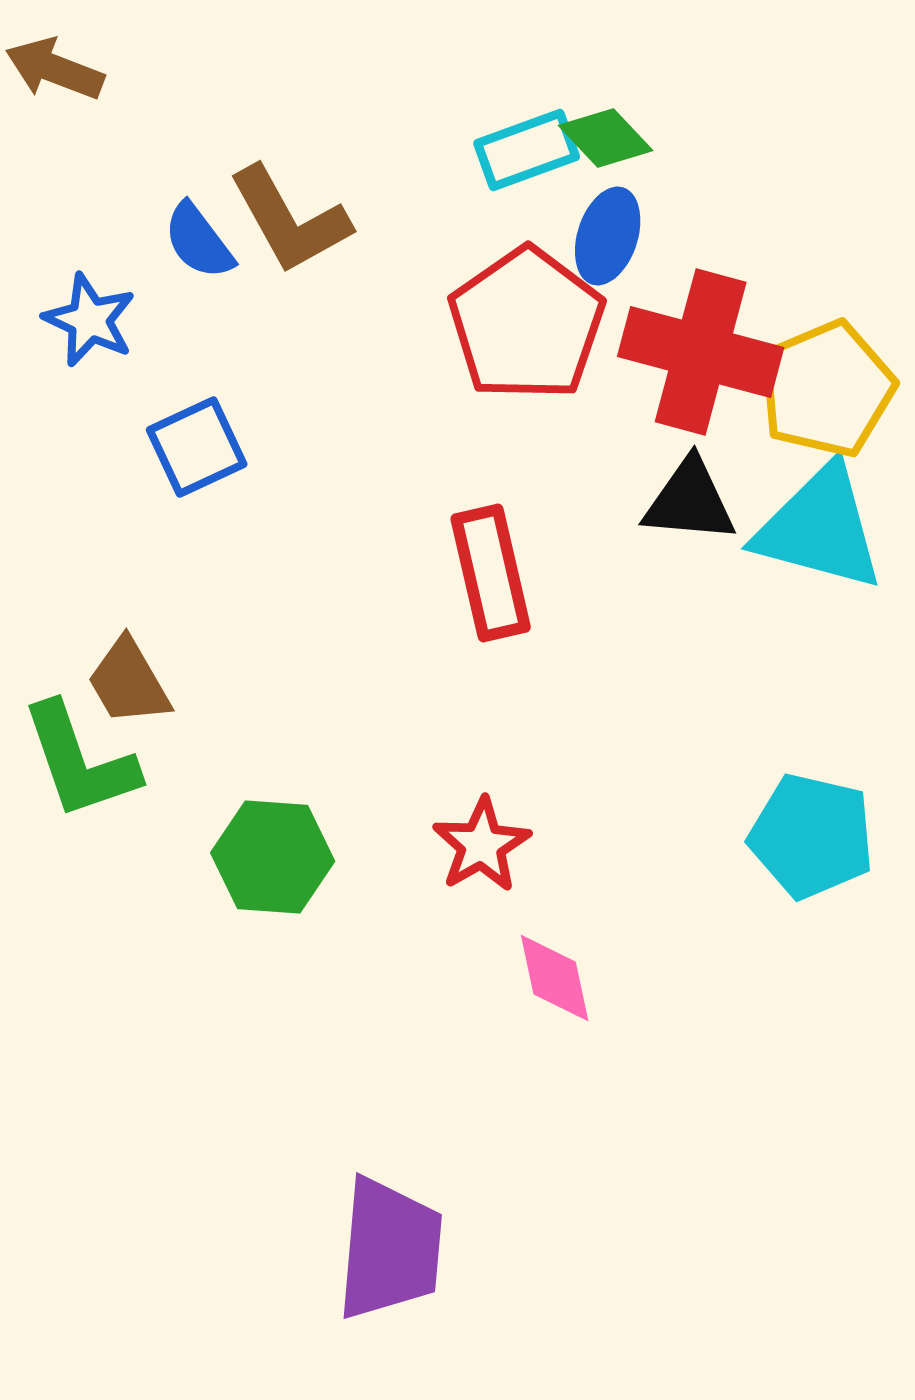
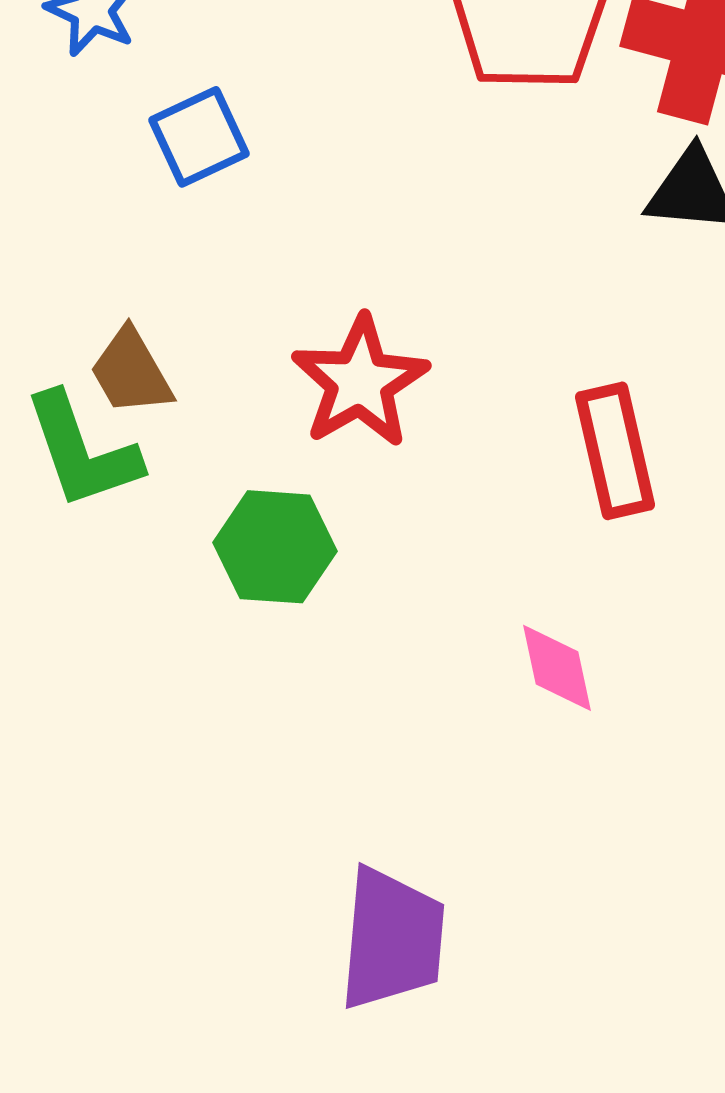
red rectangle: (491, 573) -> (615, 451), moved
red star: (482, 845) -> (360, 382), moved, size x1.4

